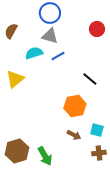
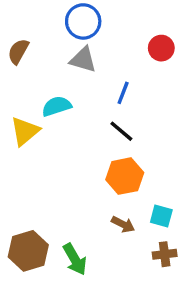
cyan semicircle: (34, 53) -> (57, 106), moved
blue line: (58, 56) -> (123, 93), moved, turned -40
black line: (90, 79) -> (121, 131), moved

